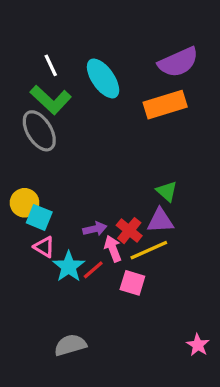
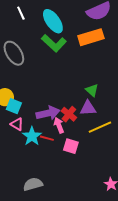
green L-shape: (51, 100) -> (54, 43), moved
purple arrow: (95, 229) -> (48, 113), size x1.6
yellow line: (149, 250) -> (100, 127), moved
red line: (93, 270) -> (47, 138), turned 56

